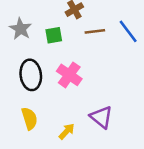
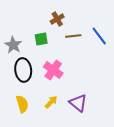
gray star: (21, 29) -> (13, 45), moved
yellow arrow: (67, 131) -> (51, 102), moved

